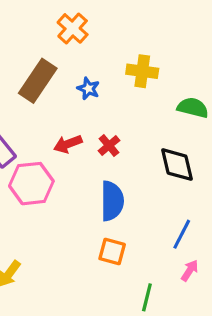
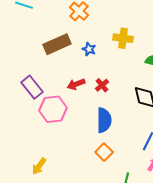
brown rectangle: (38, 81) -> (57, 44), turned 32
orange square: (112, 252) -> (104, 152), turned 30

